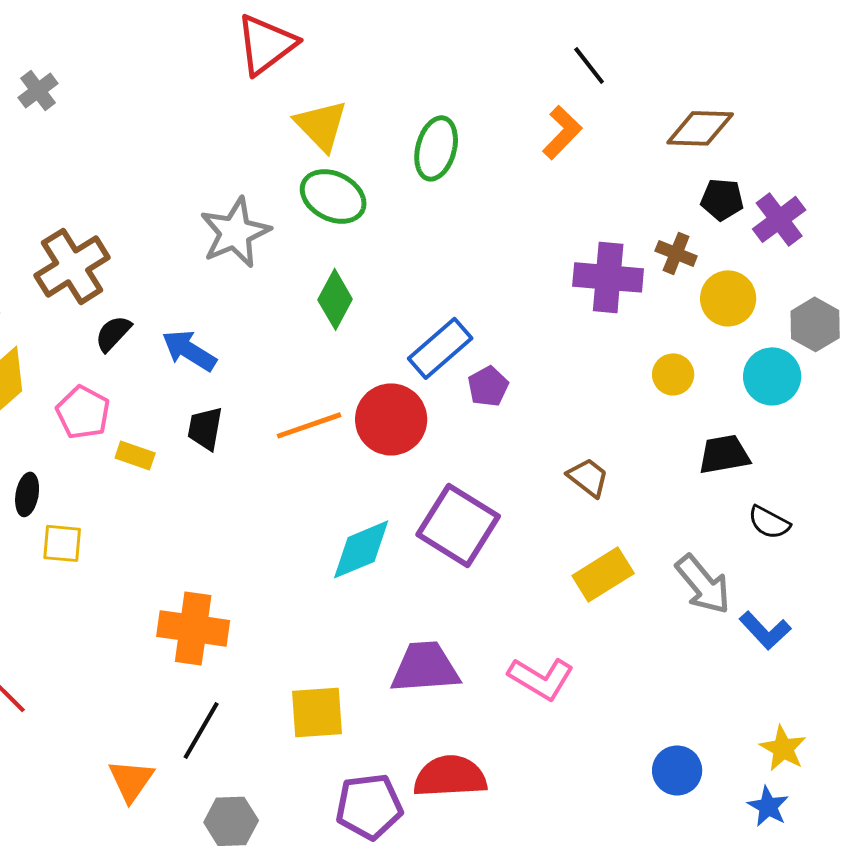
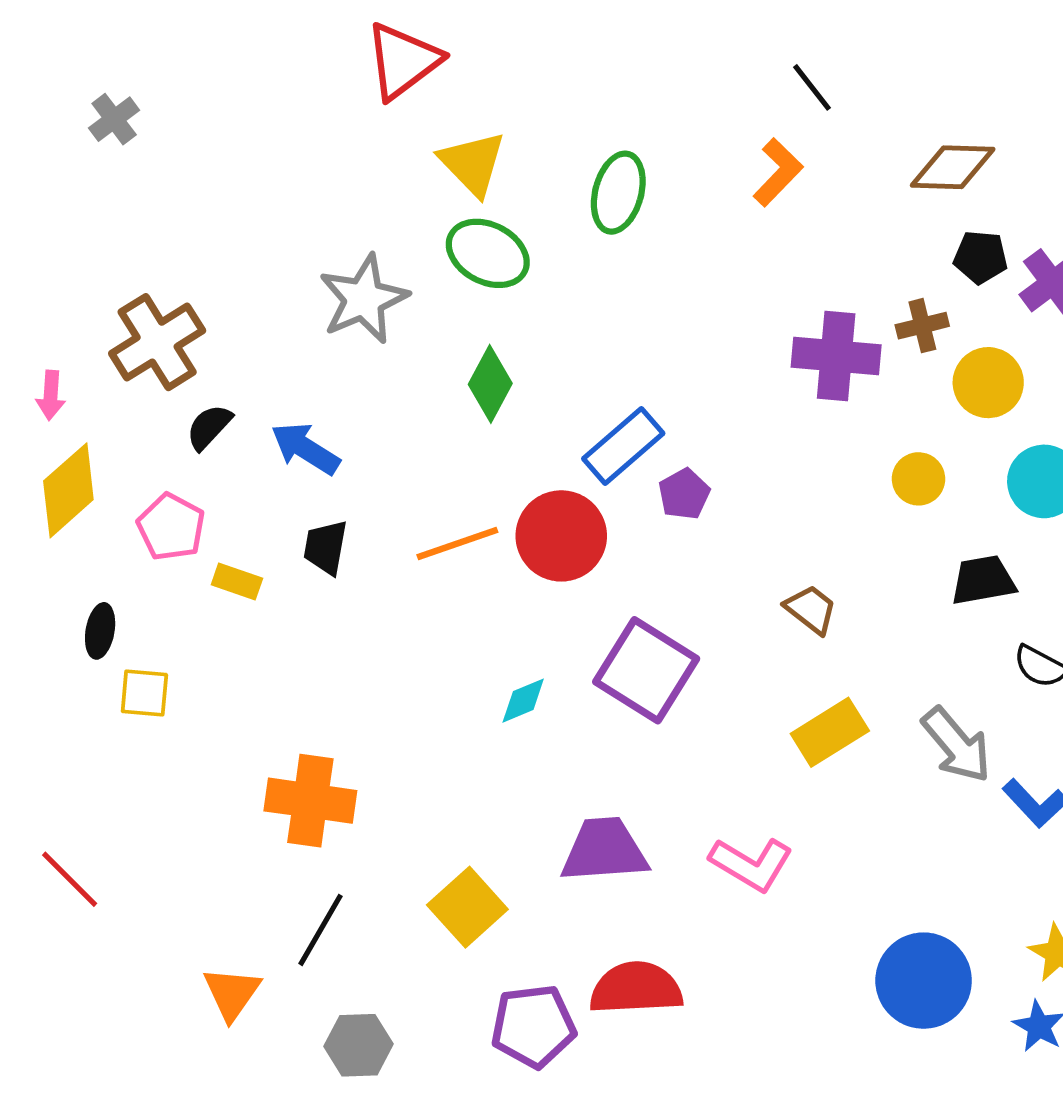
brown cross: (676, 253) -> (922, 326), turned -36
cyan diamond: (361, 549) -> (523, 701), size x0.6
yellow square: (317, 712) -> (467, 907), turned -38
blue circle: (677, 770) -> (924, 981), size x1.5

